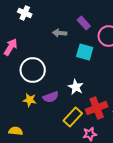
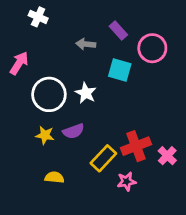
white star: (76, 87) -> (86, 93), moved
yellow semicircle: (16, 131) -> (54, 177), moved

